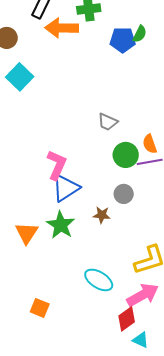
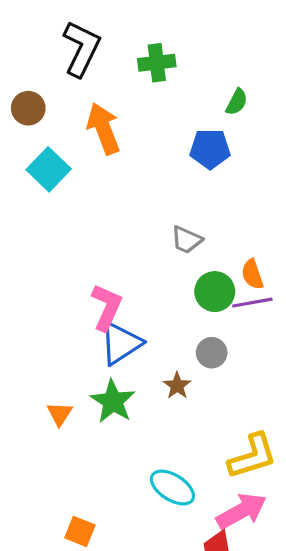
orange arrow: (62, 28) -> (103, 129), moved, turned 68
blue pentagon: (123, 40) -> (210, 149), moved
brown star: (102, 215) -> (177, 386), turned 30
orange triangle: (27, 233) -> (60, 414), size x0.7

